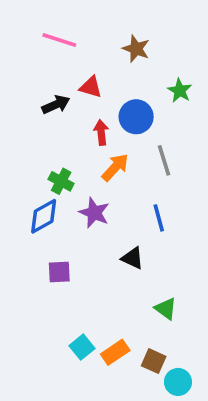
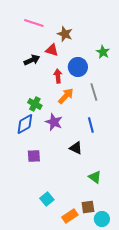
brown star: (136, 49) -> (65, 34), moved
orange rectangle: (115, 352) -> (70, 216), moved
brown square: (154, 361) -> (88, 207), turned -32

